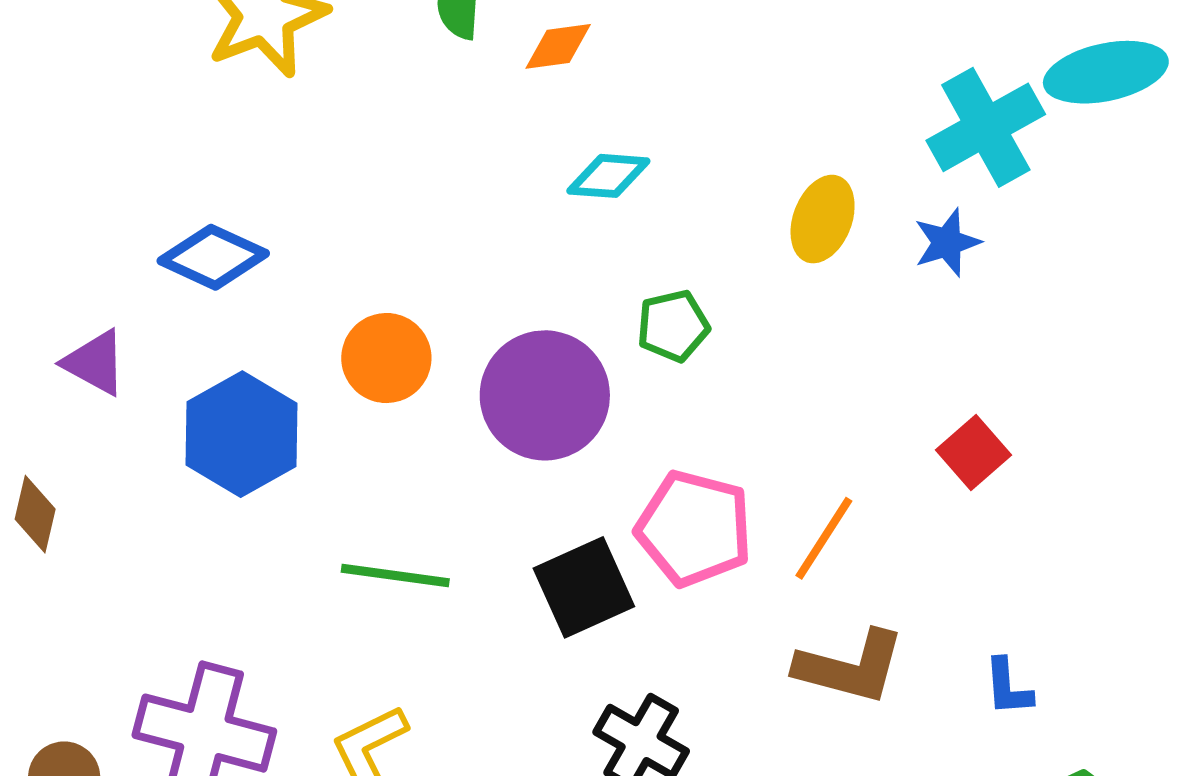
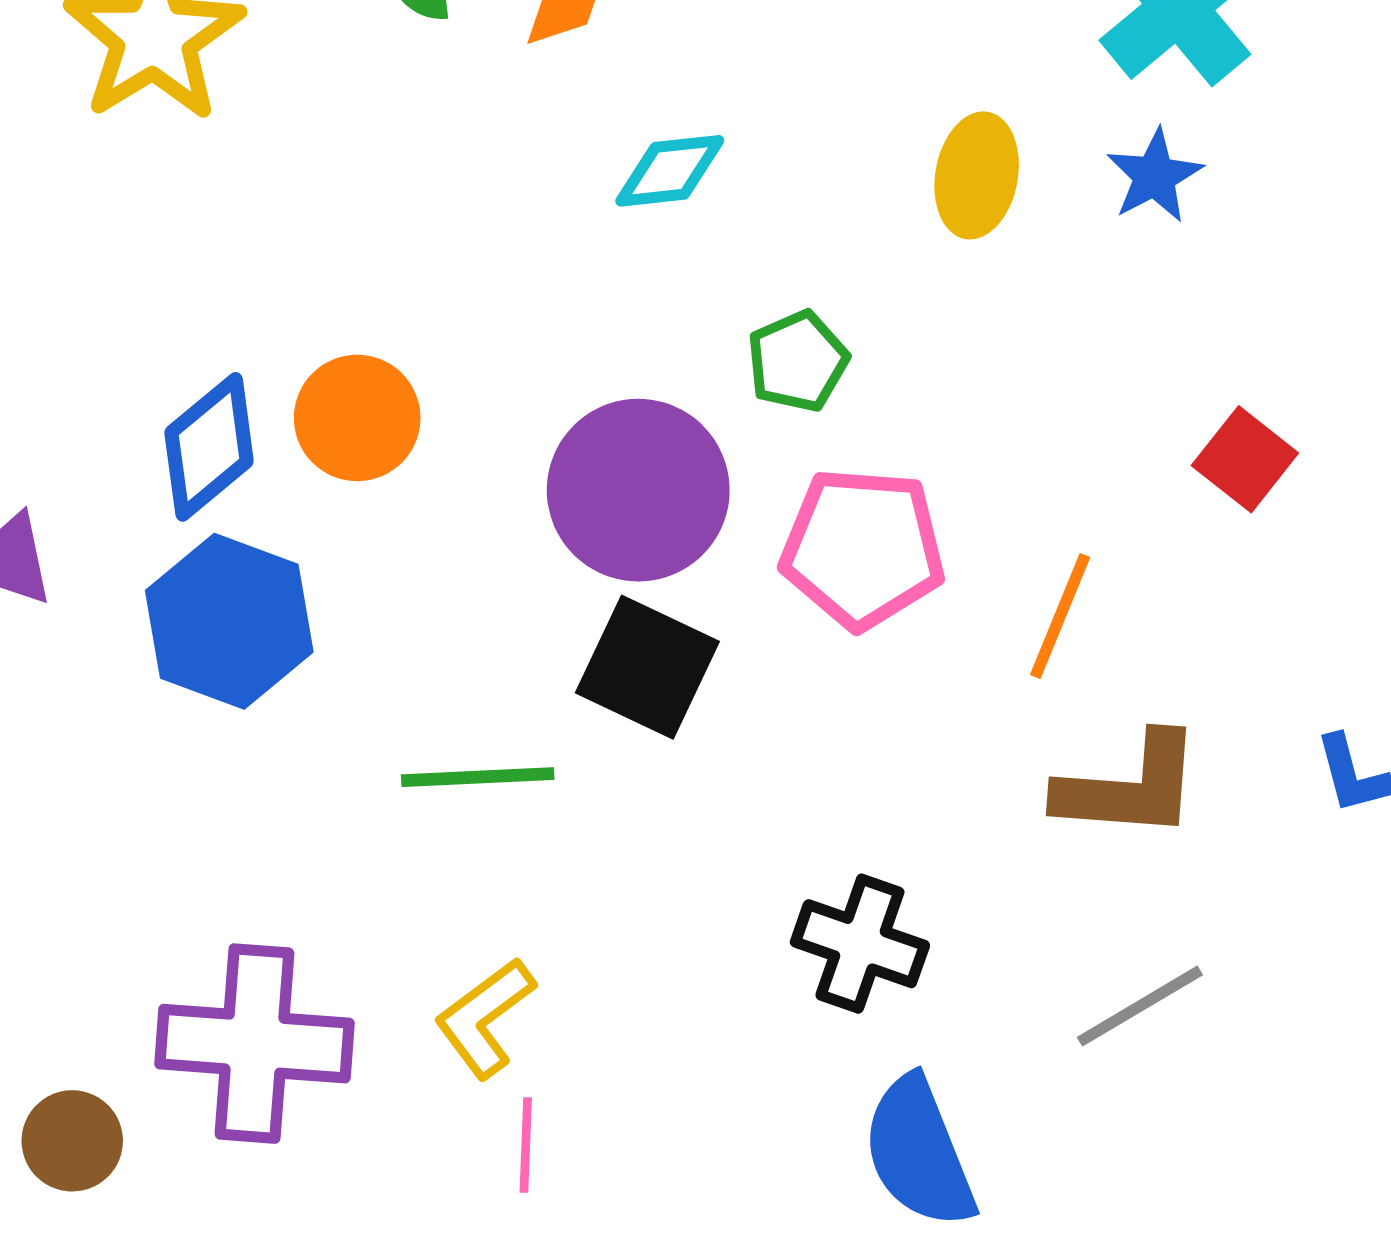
blue diamond: (213, 257) -> (209, 447), moved, turned -54
orange circle: (386, 358) -> (357, 418), moved
pink pentagon: (694, 528) -> (863, 548), moved
black square: (584, 587) -> (647, 667), moved, turned -30

